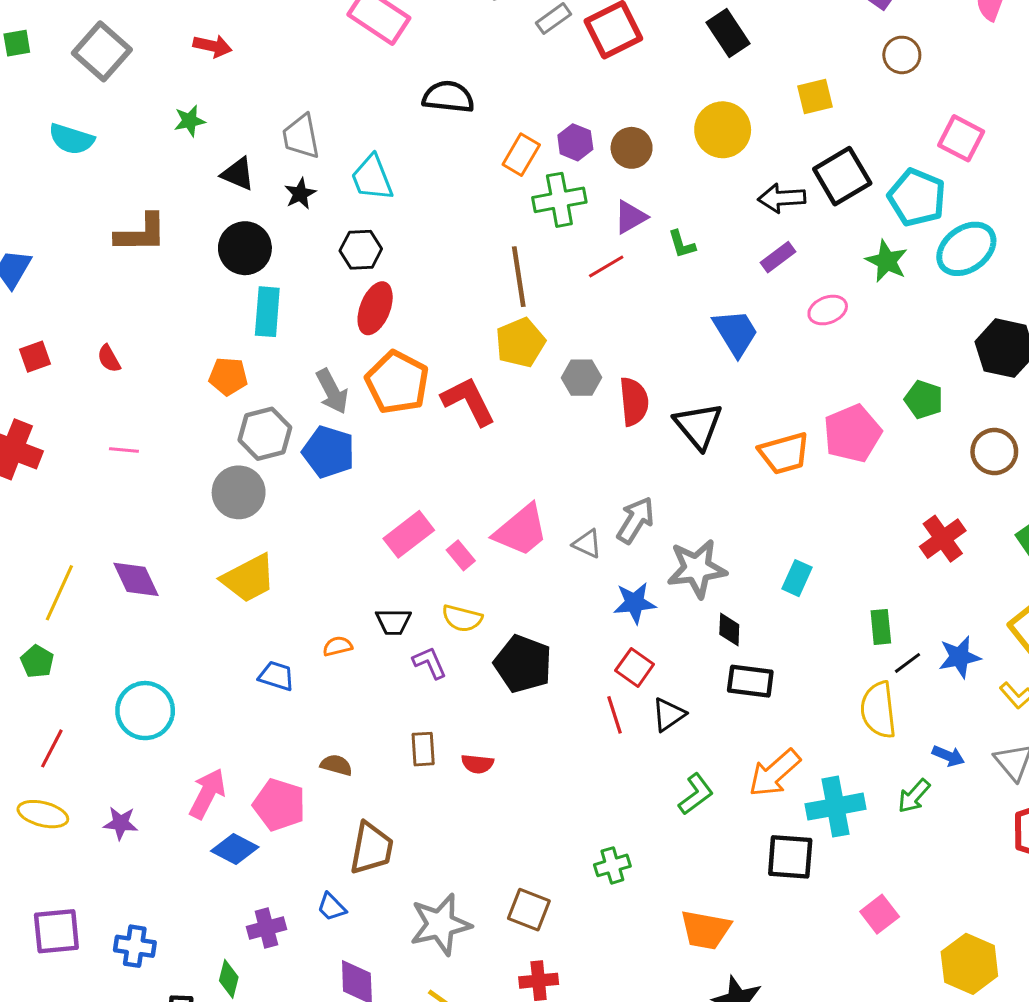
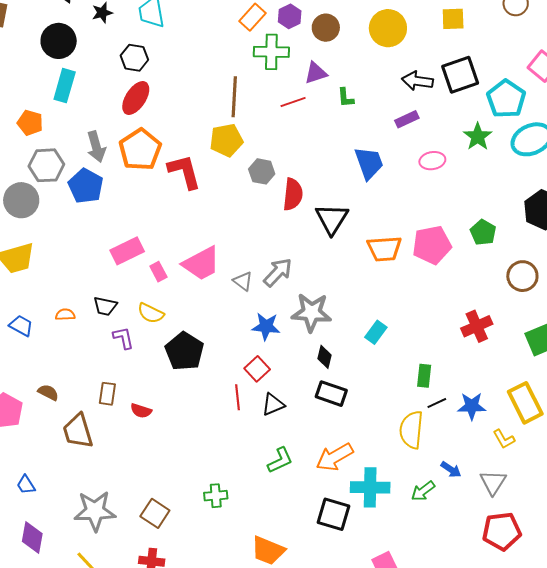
brown trapezoid: (371, 848) -> (78, 431), moved, turned 141

